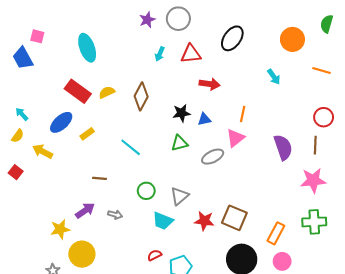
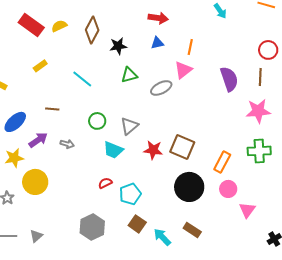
black star: (181, 113) -> (118, 46), moved
blue triangle: (204, 119) -> (157, 43), moved
blue ellipse: (61, 122) -> (15, 122), moved

